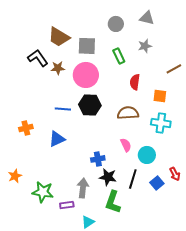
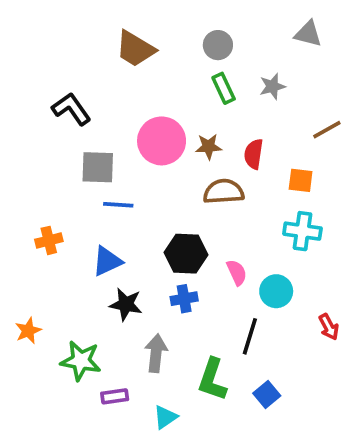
gray triangle: (147, 18) -> (308, 34), moved
brown trapezoid: (59, 37) -> (135, 49), moved
gray square: (87, 46) -> (98, 167), moved
green rectangle: (119, 56) -> (224, 88), moved
brown star: (58, 68) -> (209, 147), moved
black hexagon: (90, 105) -> (186, 254), moved
brown semicircle: (128, 113) -> (224, 192), moved
black star: (108, 177) -> (126, 304), moved
blue square: (157, 183) -> (267, 395), moved
purple rectangle: (67, 205) -> (115, 396), moved

